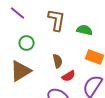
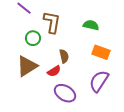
brown L-shape: (57, 20) -> (52, 22), moved
red semicircle: (69, 76) -> (54, 71), moved

